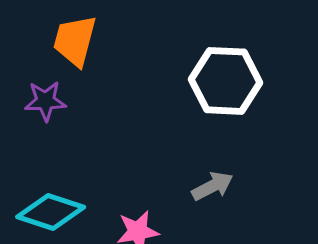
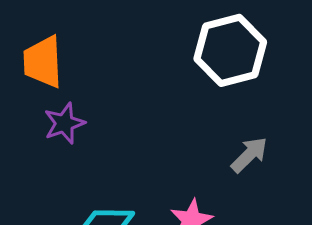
orange trapezoid: (75, 41) -> (43, 62), moved

